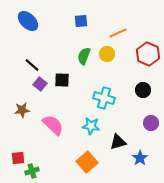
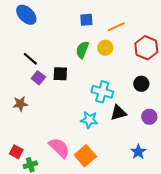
blue square: (81, 21) -> (86, 20), moved
pink semicircle: (53, 125) -> (59, 148), moved
black triangle: (118, 142) -> (118, 113), moved
red square: (18, 158) -> (16, 152), turned 32

